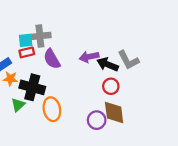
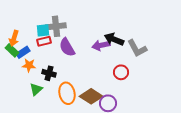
black arrow: (108, 64) -> (114, 39), moved
black cross: (32, 87) -> (49, 73), size x0.6
brown diamond: (114, 112) -> (91, 96), moved, turned -50

